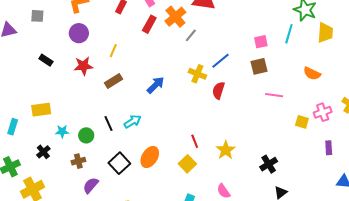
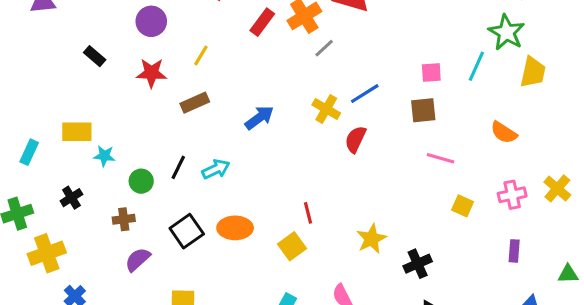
yellow square: (302, 122) -> (463, 206), moved
black line: (108, 123) -> (178, 167), turned 42
cyan star: (62, 131) -> (104, 156), moved
yellow star: (226, 150) -> (371, 239), moved
orange ellipse: (150, 157) -> (235, 228), turned 50

